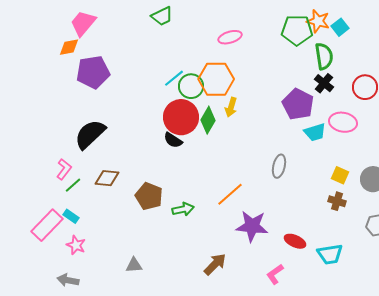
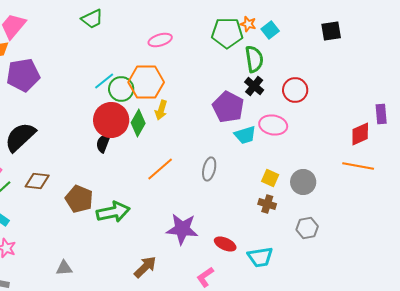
orange star: (318, 21) -> (248, 24), size x0.7
black semicircle: (173, 140) -> (103, 143), turned 78
orange line: (230, 194) -> (160, 169), moved
green arrow: (183, 209) -> (113, 212), size x1.5

